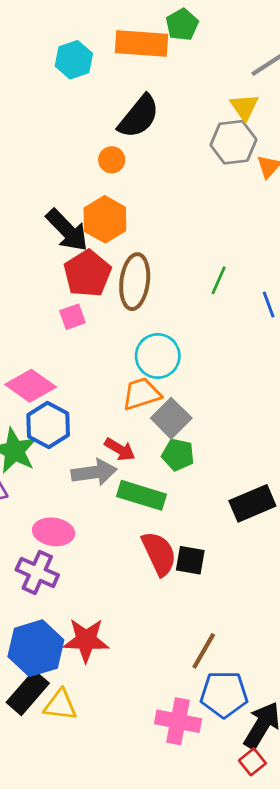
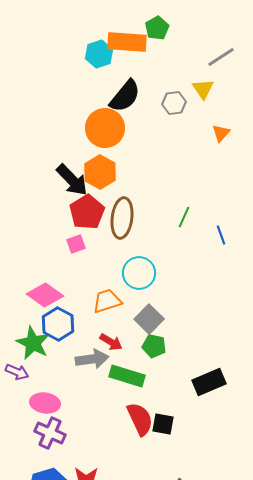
cyan hexagon: (74, 60) -> (99, 54), moved
gray hexagon: (233, 142) -> (174, 103), moved, size x0.7
orange circle: (112, 160) -> (105, 128), size x2.0
orange trapezoid: (141, 394) -> (107, 301), moved
pink ellipse: (54, 532) -> (45, 403), moved

